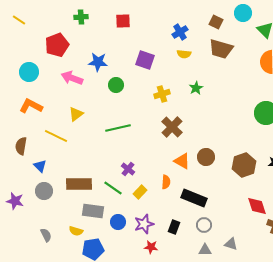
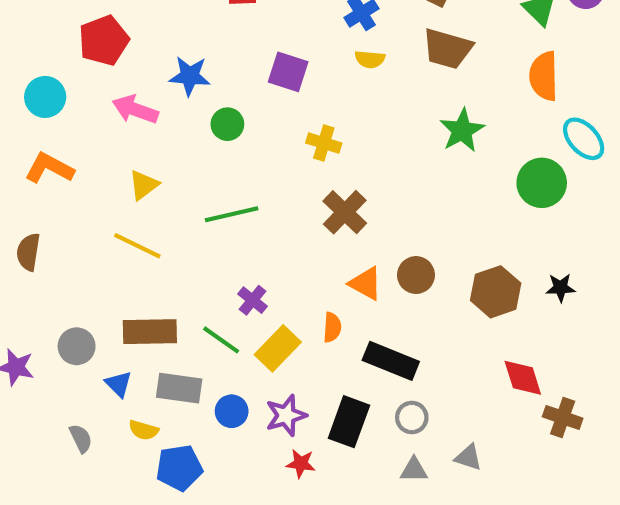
green star: (196, 88) -> (462, 130), moved, size x1.5
yellow cross: (162, 94) -> (324, 143), turned 35
yellow line: (56, 136) -> (137, 246), moved
blue triangle: (40, 166) -> (118, 384), moved
yellow rectangle: (140, 192) -> (278, 348), size x1.5
black rectangle: (174, 227) -> (349, 422), size x1.6

